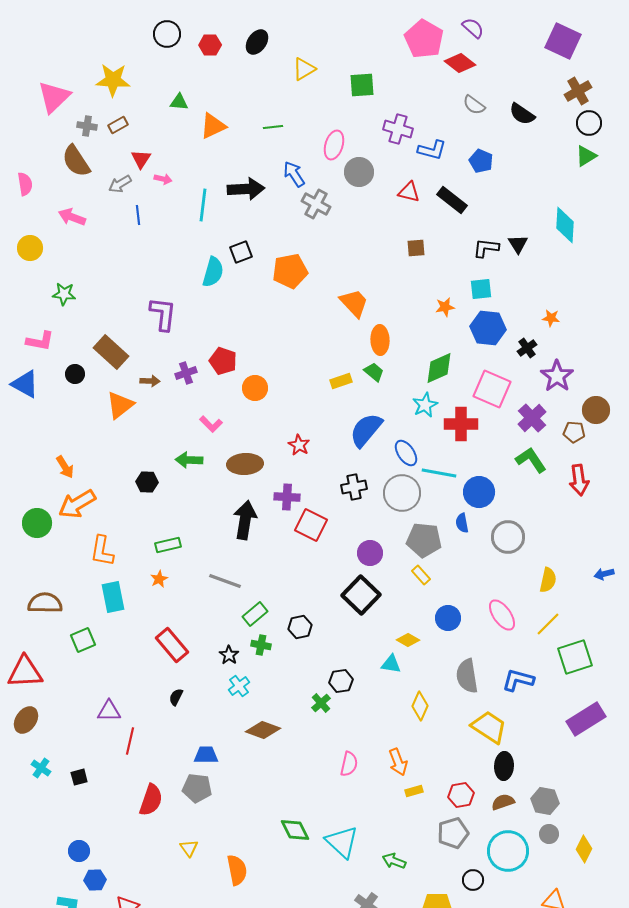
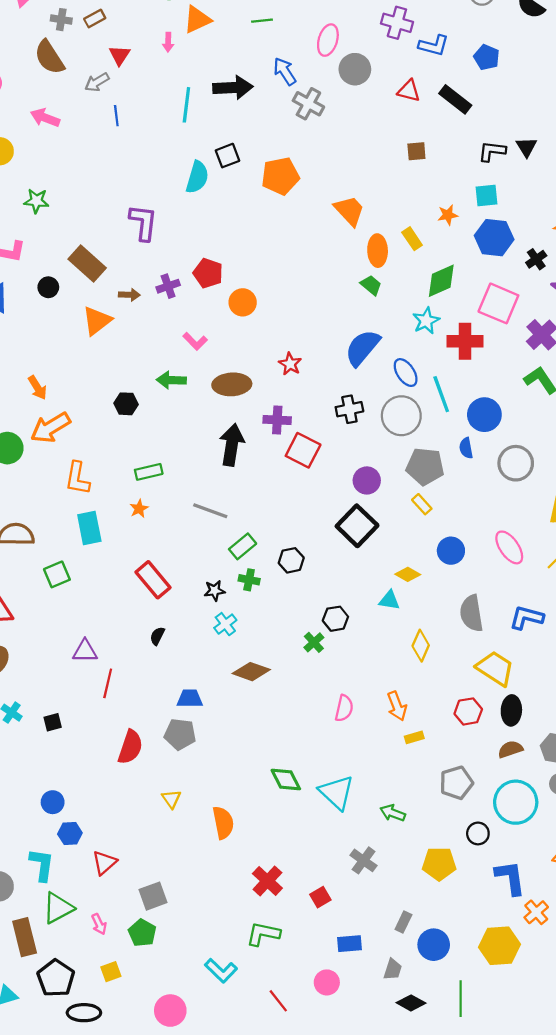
pink arrow: (163, 179) -> (168, 42), moved, turned 78
yellow rectangle: (341, 381) -> (412, 239), moved, turned 75
cyan line: (439, 473) -> (441, 394), turned 60
black star: (229, 655) -> (215, 591), turned 30
red hexagon: (461, 795) -> (468, 711), moved

